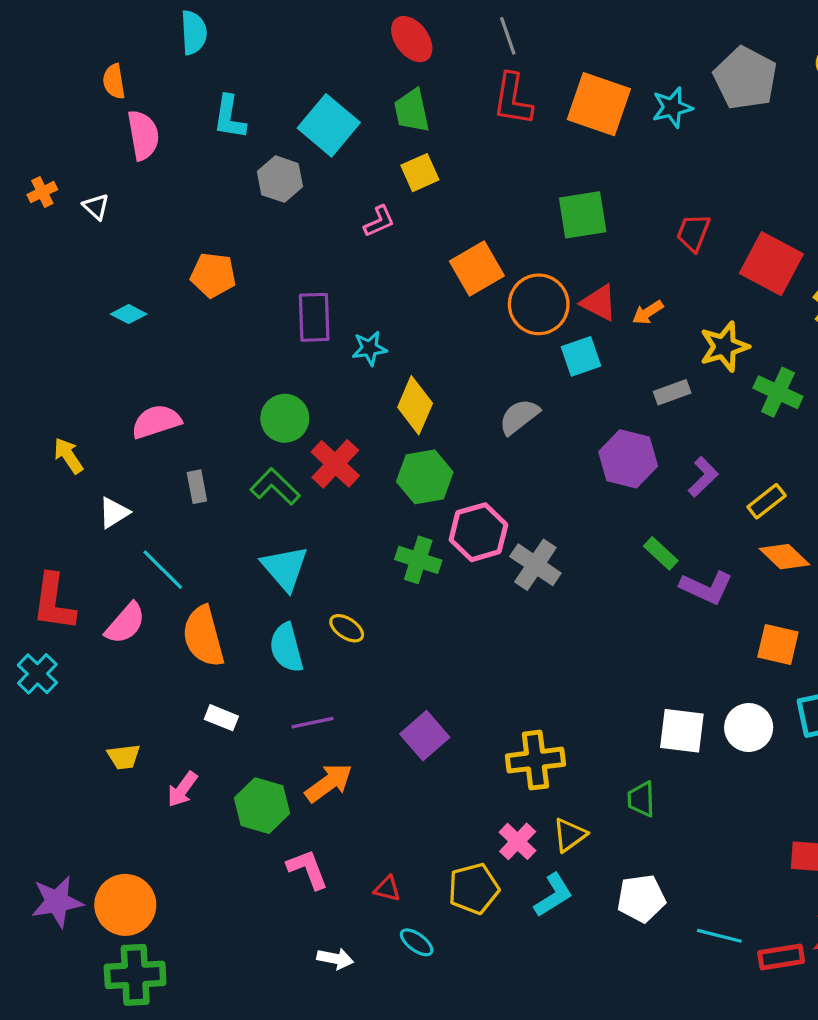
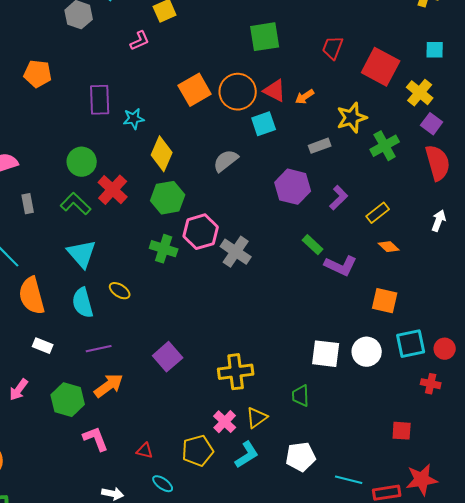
orange square: (477, 269) -> (195, 90), moved
green cross: (778, 392) -> (385, 146), turned 36
orange diamond: (784, 557) -> (389, 247), size x0.7

